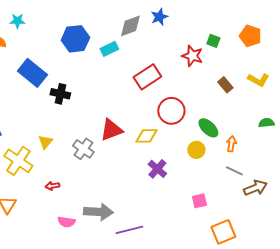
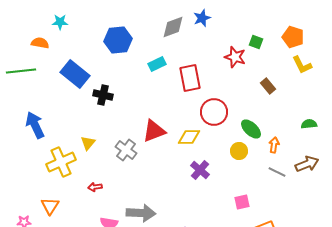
cyan rectangle: (109, 49) -> (157, 64), moved
red rectangle: (147, 77) -> (190, 78), turned -68
yellow L-shape: (258, 80) -> (302, 65), moved, turned 35
yellow cross: (18, 161) -> (61, 162), turned 32
brown arrow: (255, 188) -> (307, 164), moved

